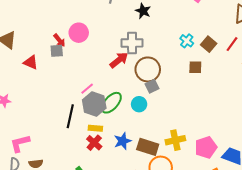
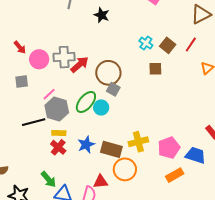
pink circle: (79, 33) -> (39, 59), moved
gray cross: (132, 43) -> (64, 57), moved
gray square: (57, 51) -> (22, 82), moved
gray square: (152, 86) -> (113, 89), turned -32
green ellipse: (111, 103) -> (86, 102), moved
black line: (70, 116) -> (34, 122), turned 65

